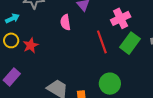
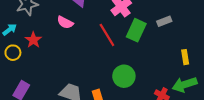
pink semicircle: (65, 22) -> (65, 22), turned -42
red star: (31, 45) -> (33, 40), moved

